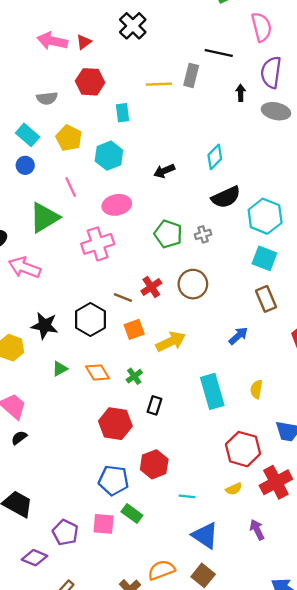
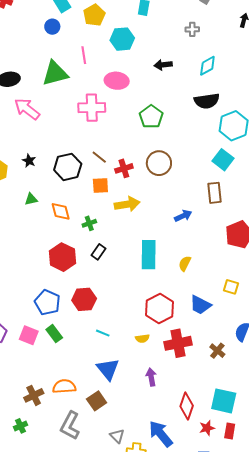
gray cross: (203, 234) -> (192, 29), moved
red cross: (151, 287) -> (124, 168), moved
black star: (45, 326) -> (29, 161), size x0.6

